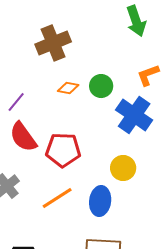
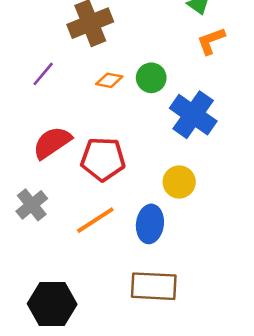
orange L-shape: (148, 75) -> (211, 41), moved
purple line: (16, 102) -> (43, 74), moved
red semicircle: (23, 137) -> (52, 143), turned 92

